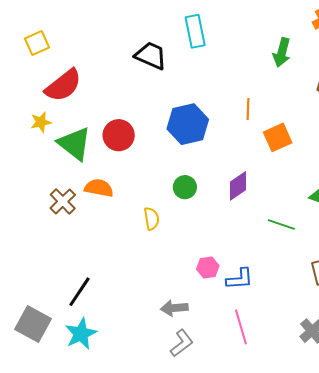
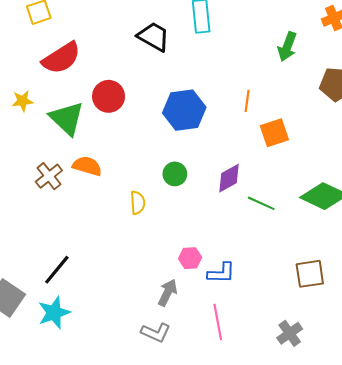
yellow star: (41, 122) -> (22, 101), moved
red circle: (119, 135) -> (109, 96), moved
green line: (281, 224) -> (261, 203), moved
gray arrow: (174, 308) -> (168, 293), moved, turned 116
gray L-shape: (182, 343) -> (156, 332), turned 56

